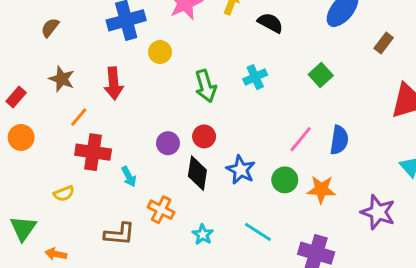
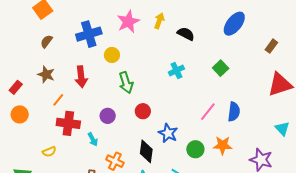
brown semicircle: (50, 28) -> (46, 41), moved
brown rectangle: (384, 43) -> (271, 46), moved
green arrow: (206, 86) -> (126, 83), moved
purple circle: (168, 143) -> (108, 116), moved
black diamond: (197, 173) -> (146, 151), moved
green circle: (285, 180) -> (195, 149), moved

